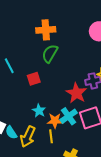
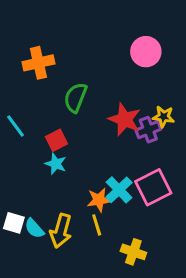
orange cross: (46, 30) -> (38, 63), moved
red star: (76, 93) -> (125, 119), moved
cyan star: (39, 111) -> (56, 164), moved

